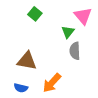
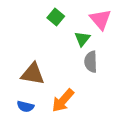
green square: (35, 14) -> (56, 17), moved

